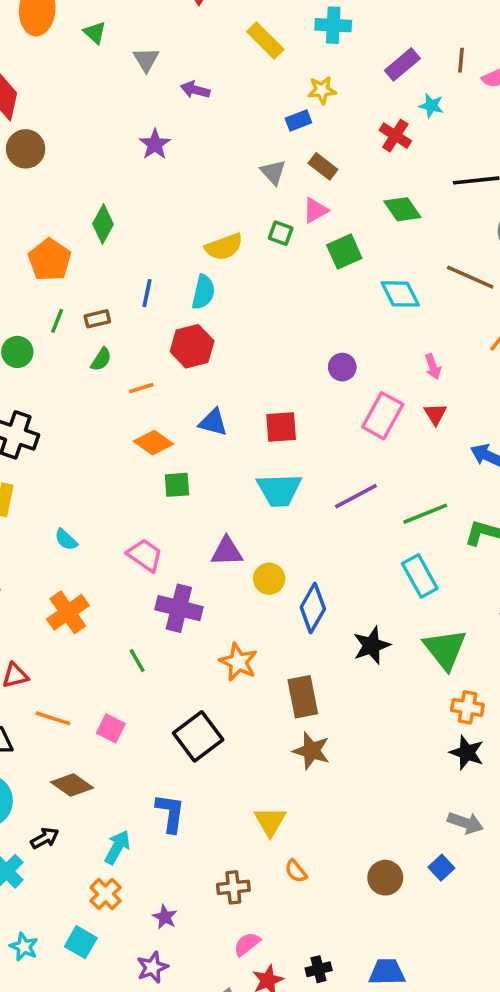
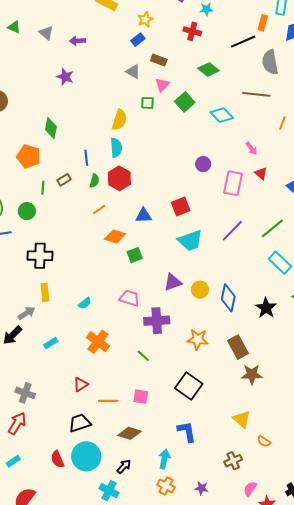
yellow semicircle: (224, 247) -> (119, 120), turned -35
green semicircle: (101, 359) -> (94, 181), moved
cyan semicircle: (66, 540) -> (85, 303), turned -64

